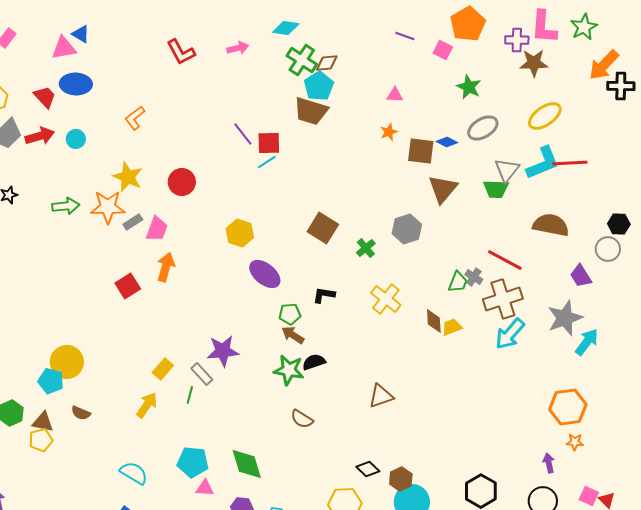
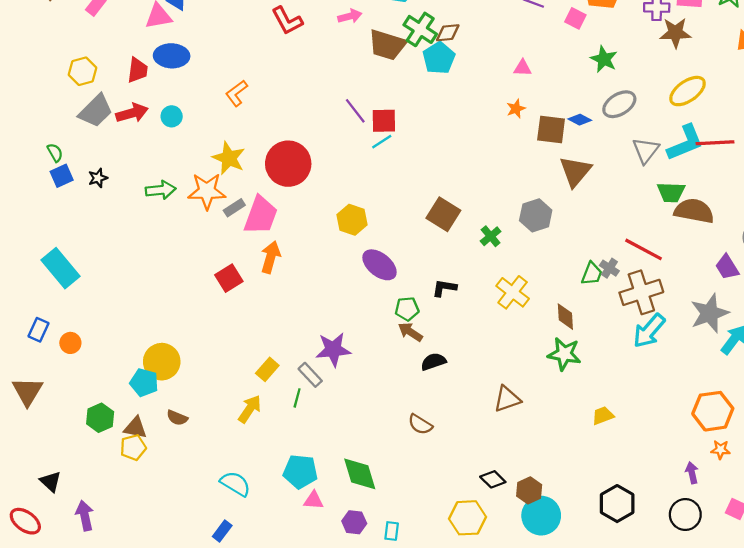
red trapezoid: (45, 97) -> (138, 70), turned 50
brown trapezoid: (311, 111) -> (387, 45), moved
red circle: (182, 182) -> (288, 164), size x1.5
green trapezoid: (496, 189) -> (671, 192), moved
pink trapezoid: (157, 229) -> (261, 215), size x1.4
yellow trapezoid: (452, 327) -> (603, 416), moved
green star: (289, 370) -> (564, 354), moved

